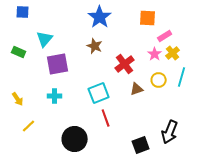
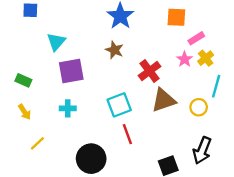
green rectangle: (19, 52) -> (23, 80), moved
yellow circle: (159, 80) -> (199, 107), moved
brown triangle: (137, 89) -> (164, 100), size x1.6

